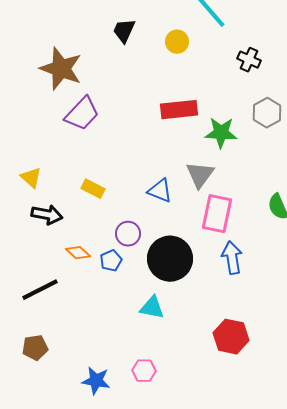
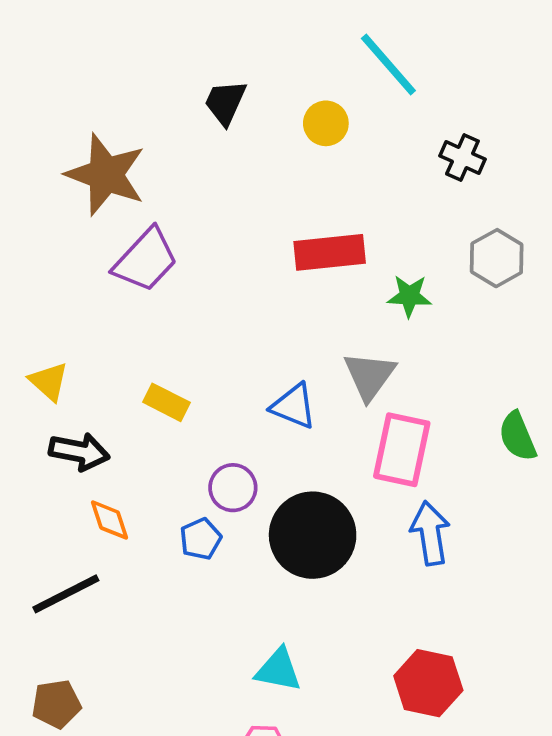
green star: (221, 133) -> (409, 296), size x0.7
orange diamond: (78, 253) -> (110, 520), moved, turned 30
cyan triangle: (152, 308) -> (278, 670), moved

